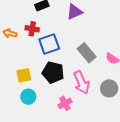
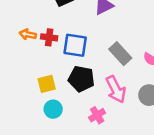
red cross: (32, 29) -> (49, 37), moved
blue square: (49, 44) -> (75, 45), turned 30

